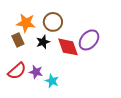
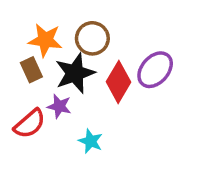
black star: (43, 42) -> (75, 73), size x1.6
red diamond: (68, 47) -> (118, 82), turned 50
purple star: (36, 72) -> (59, 106), moved

